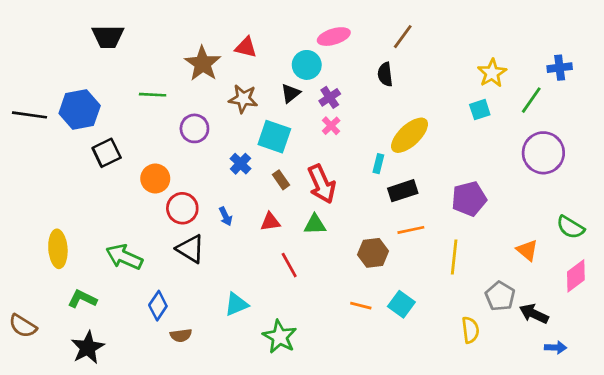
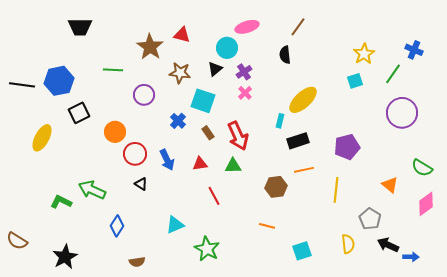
blue cross: (560, 68) -> (414, 50), turned 30
blue arrow: (226, 216) -> (167, 160), size x1.5
yellow ellipse: (58, 249) -> (42, 138), moved, turned 32
black triangle: (190, 249) -> (141, 184), size x0.6
green L-shape: (82, 299) -> (61, 202), moved
cyan square: (401, 304) -> (302, 251), moved, turned 36
black arrow: (534, 314) -> (388, 245), moved
brown semicircle: (181, 335) -> (137, 262), moved

